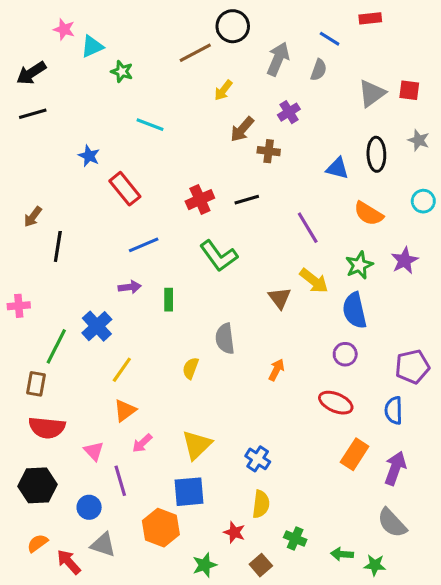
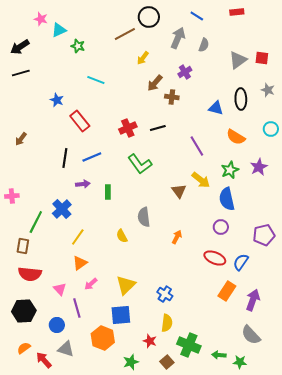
blue line: (330, 39) -> (197, 16), moved
black line: (58, 246) -> (65, 158), moved
yellow semicircle: (191, 368) -> (122, 236), turned -48
blue semicircle: (394, 410) -> (241, 262), moved, turned 36
green cross: (295, 538) -> (189, 345), size x1.6

